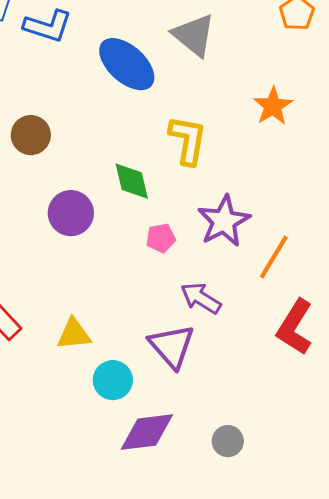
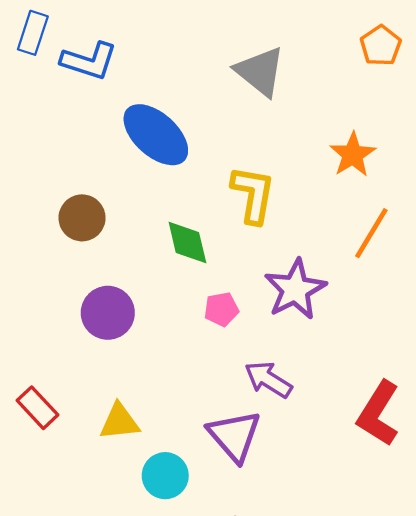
blue ellipse: (127, 64) -> (156, 135), moved
brown circle: (31, 135) -> (82, 218), moved
purple circle: (71, 213) -> (108, 313), moved
orange line: (274, 257) -> (371, 233), moved

